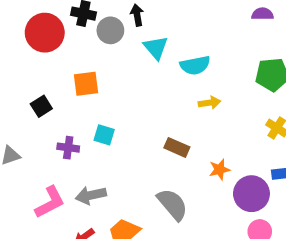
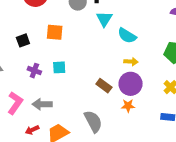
cyan semicircle: (195, 65) -> (127, 36), turned 30
cyan square: (104, 135) -> (59, 67), turned -32
purple circle: (251, 194) -> (131, 84), moved
pink L-shape: (50, 202) -> (15, 103), turned -40

